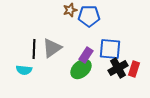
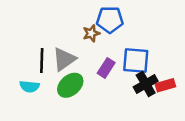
brown star: (70, 10) -> (91, 33), moved
green ellipse: (81, 69) -> (70, 85), moved
red rectangle: (134, 69) -> (165, 85), turned 56

